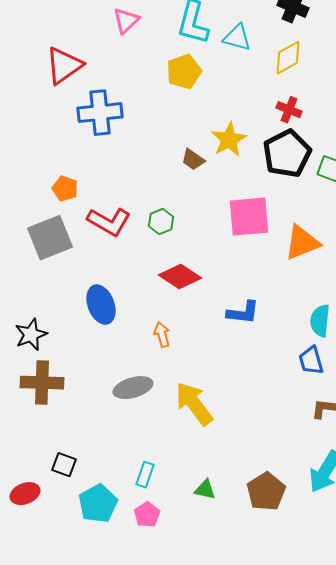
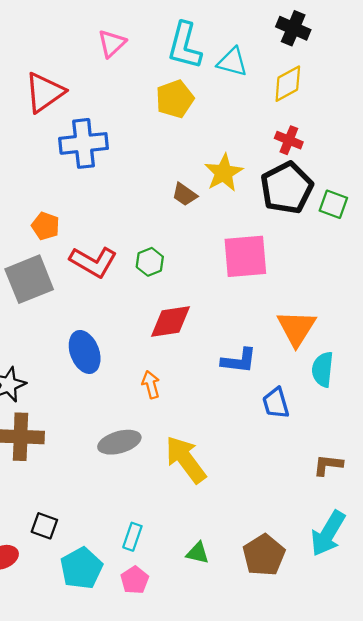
orange triangle: (302, 243) -> (296, 328), moved, turned -36
red diamond: (180, 277) -> (170, 322), turned -42
blue trapezoid: (311, 361) -> (276, 403), moved

